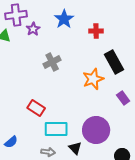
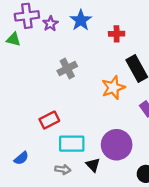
purple star: (33, 29) -> (50, 24), moved
red rectangle: (36, 108) -> (49, 120), turned -60

